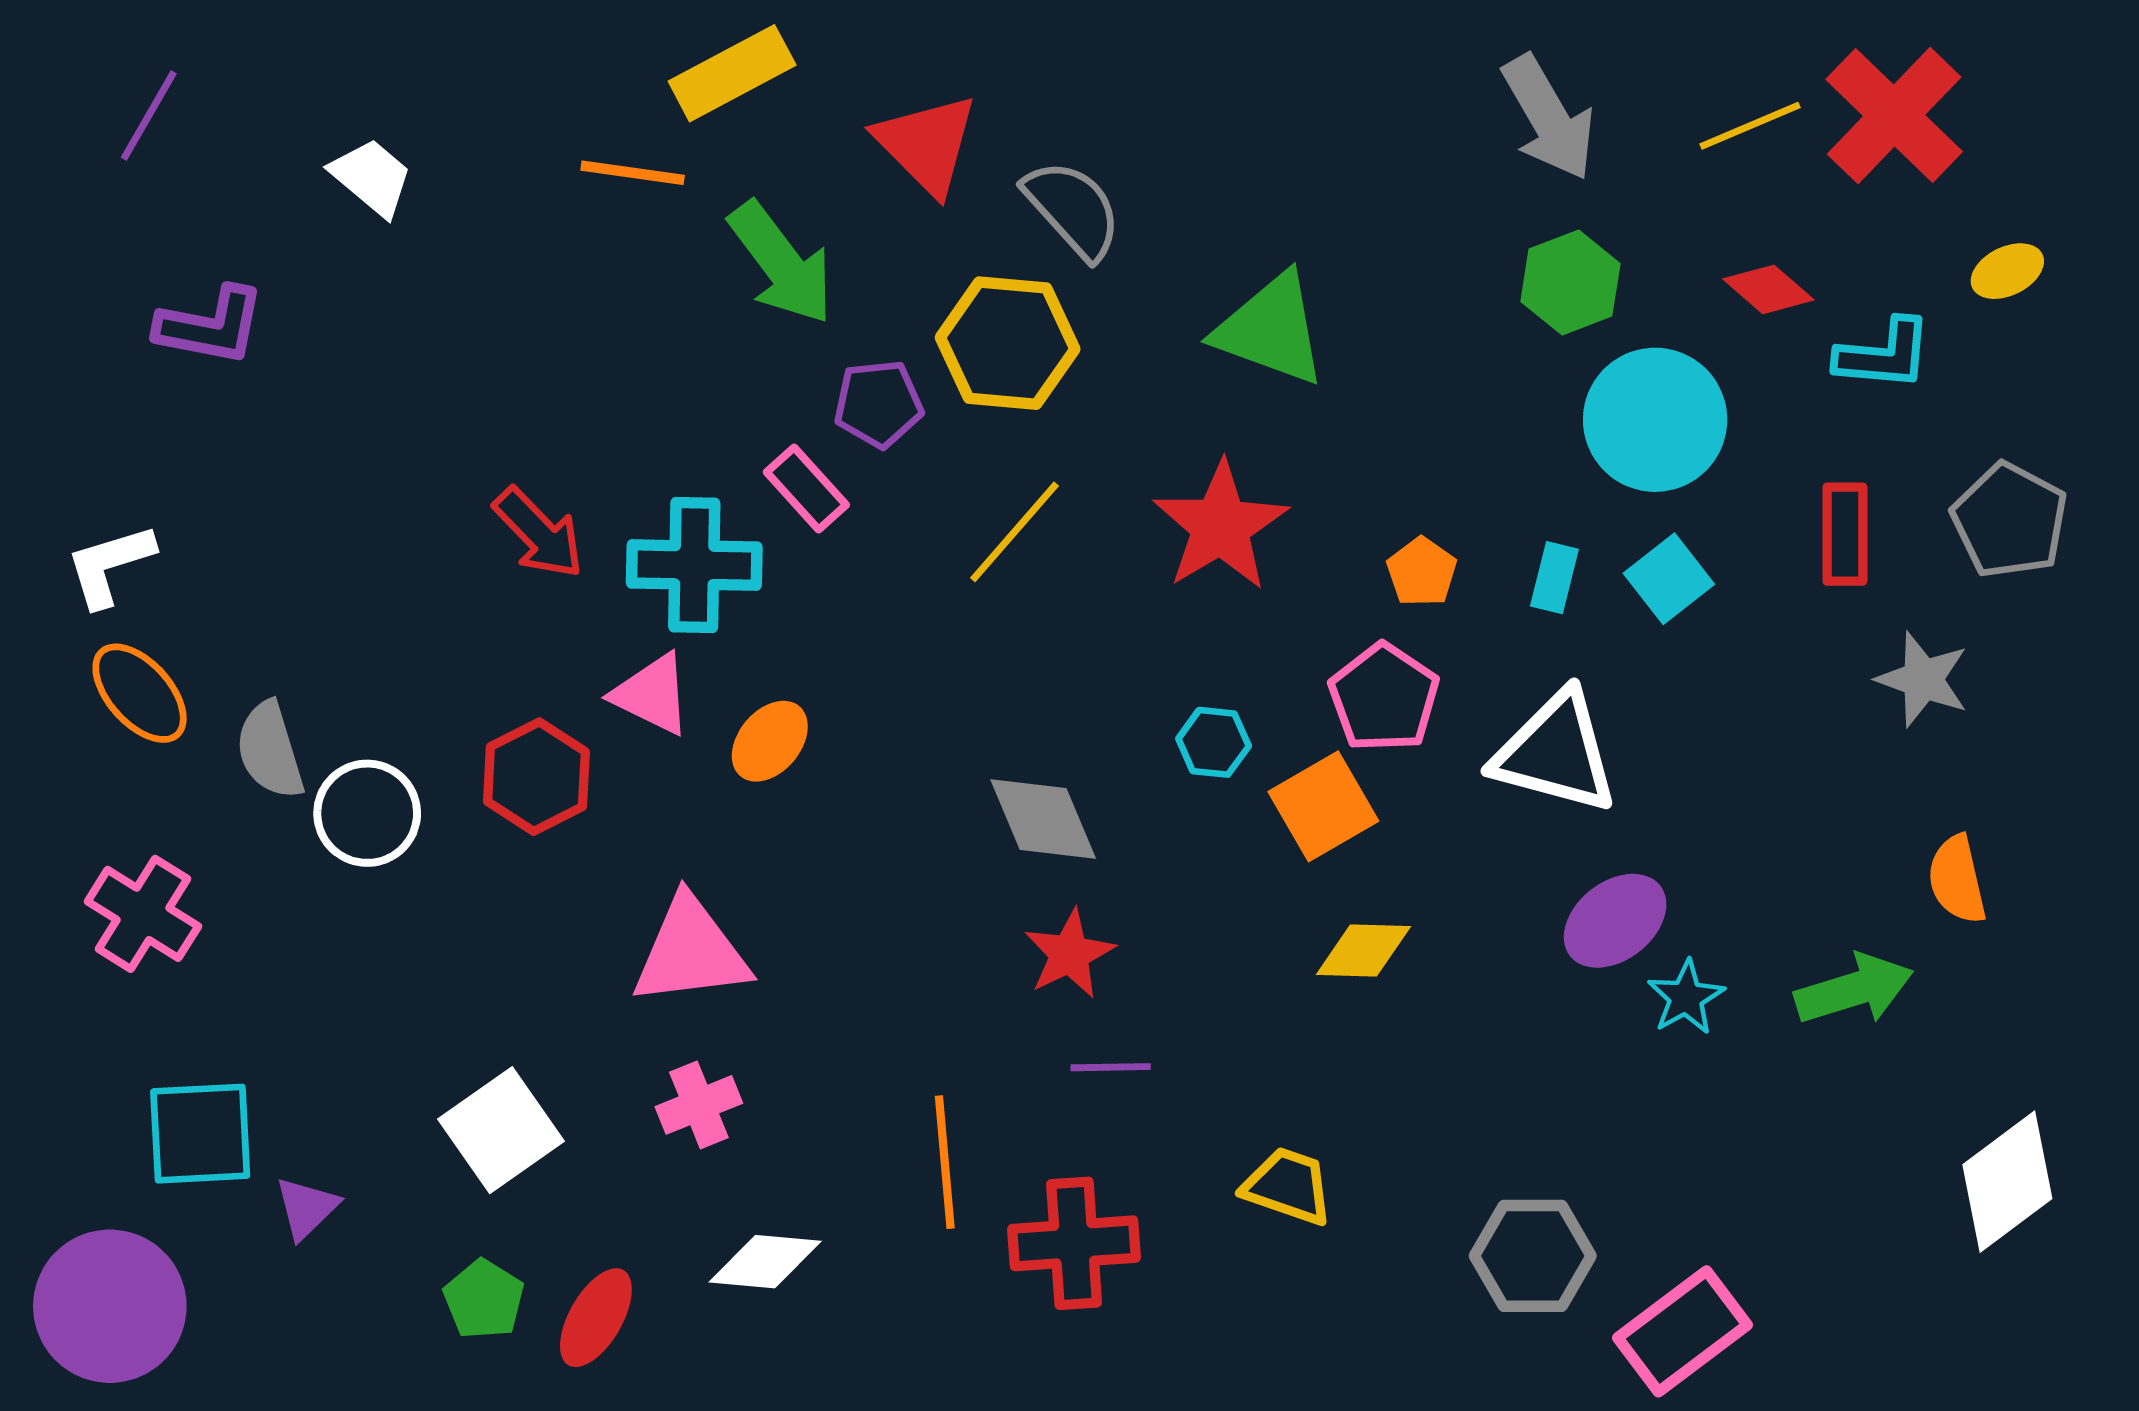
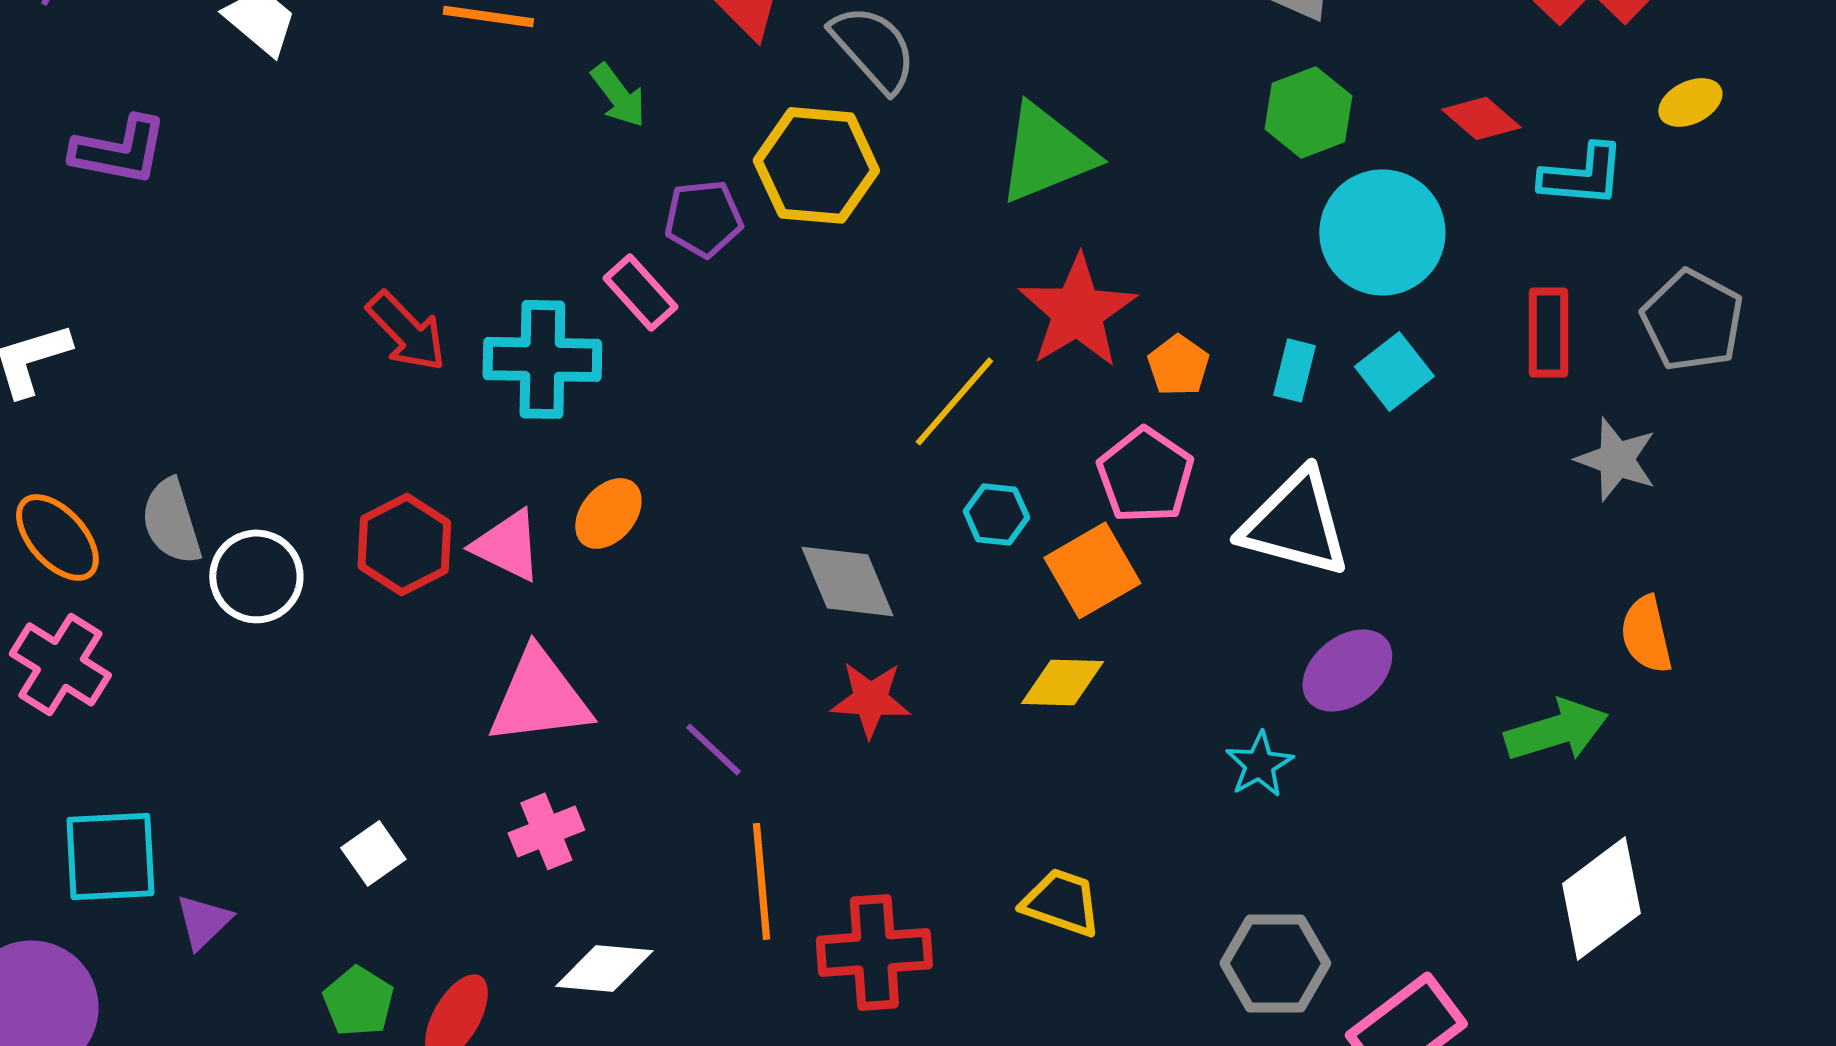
green arrow: (781, 263) -> (618, 95), size x0.6
green triangle: (1271, 329) -> (1046, 153), turned -42
red star: (1220, 526) -> (1077, 311), moved
yellow line: (1015, 532) -> (954, 401), moved
orange ellipse: (140, 693) -> (57, 537), moved
pink triangle: (652, 694) -> (507, 545), moved
yellow diamond: (1363, 951) -> (1062, 682), moved
red star: (1069, 954) -> (870, 699), turned 30
cyan star: (1686, 997) -> (1259, 764), moved
purple line: (1111, 1067) -> (713, 749), moved, turned 44
white square: (501, 1130) -> (373, 853), size x0.6
white diamond: (2007, 1182) -> (1601, 898), moved

